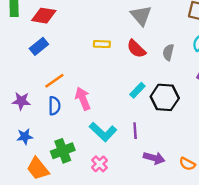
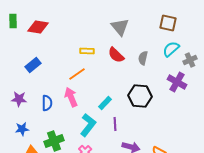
blue rectangle: (39, 46) -> (33, 65), moved
orange line: (54, 81) -> (77, 74), moved
cyan rectangle: (137, 90) -> (105, 103), moved
cyan L-shape: (103, 132) -> (88, 125), turned -95

